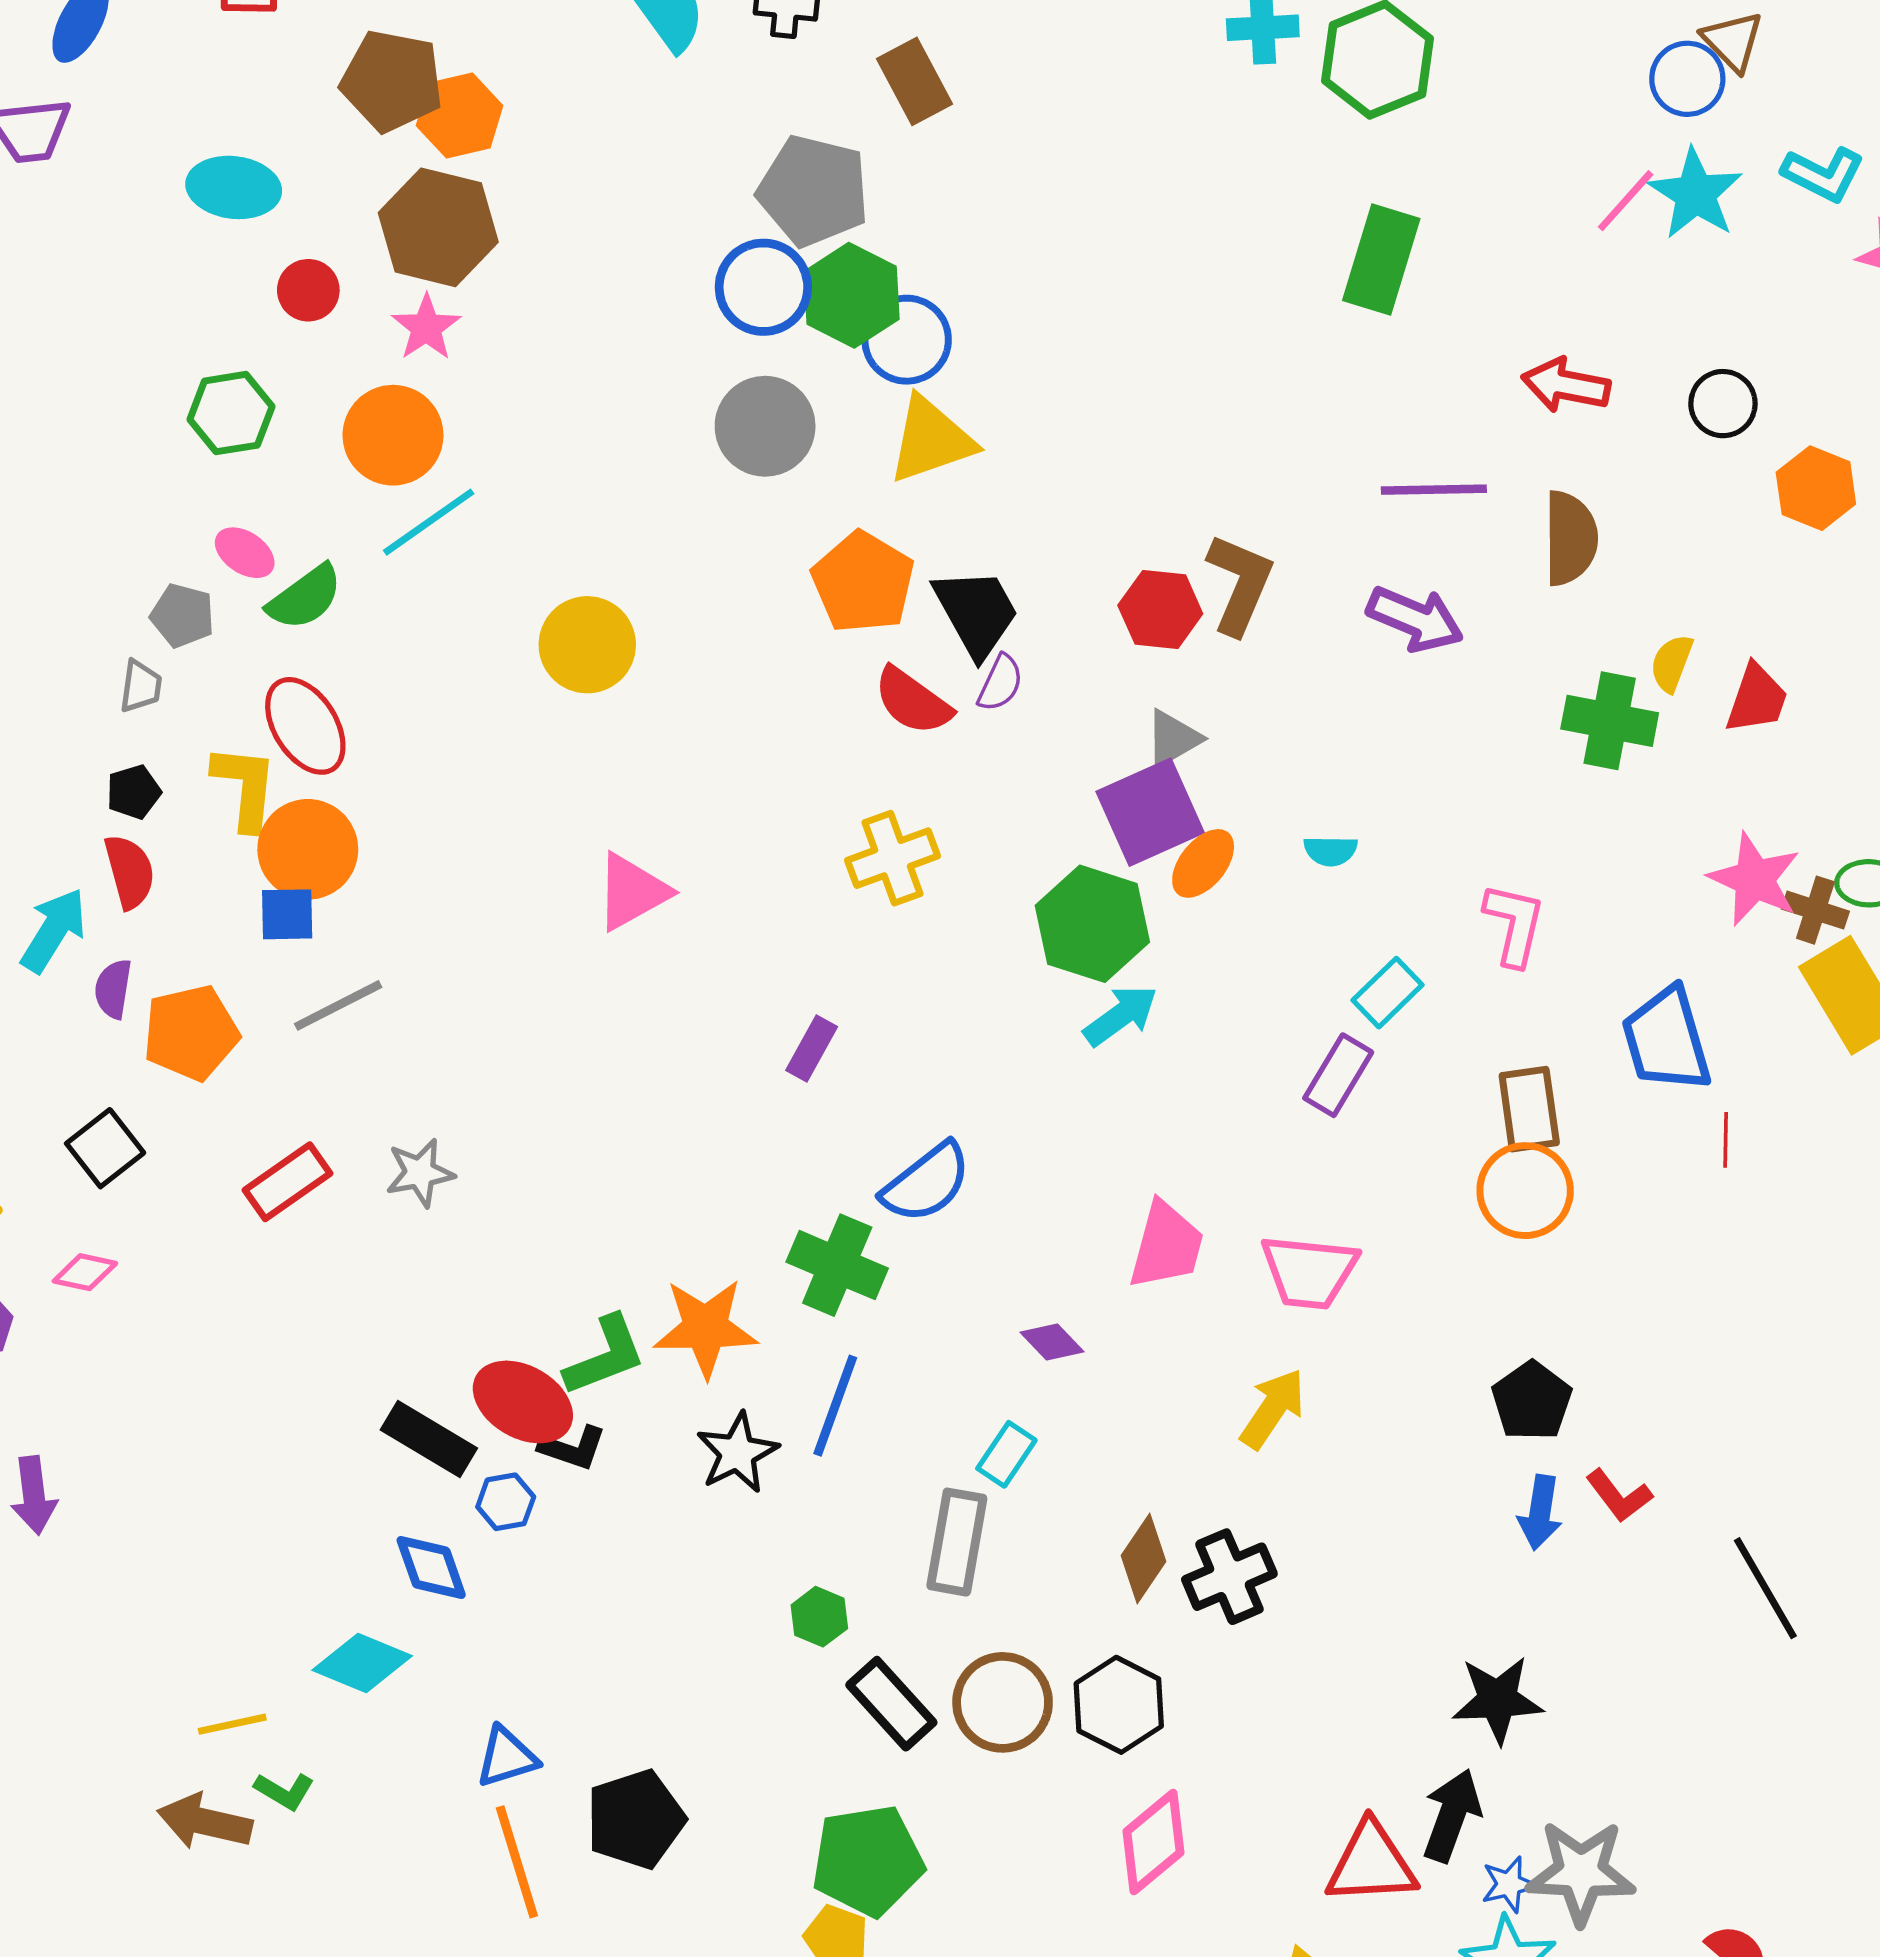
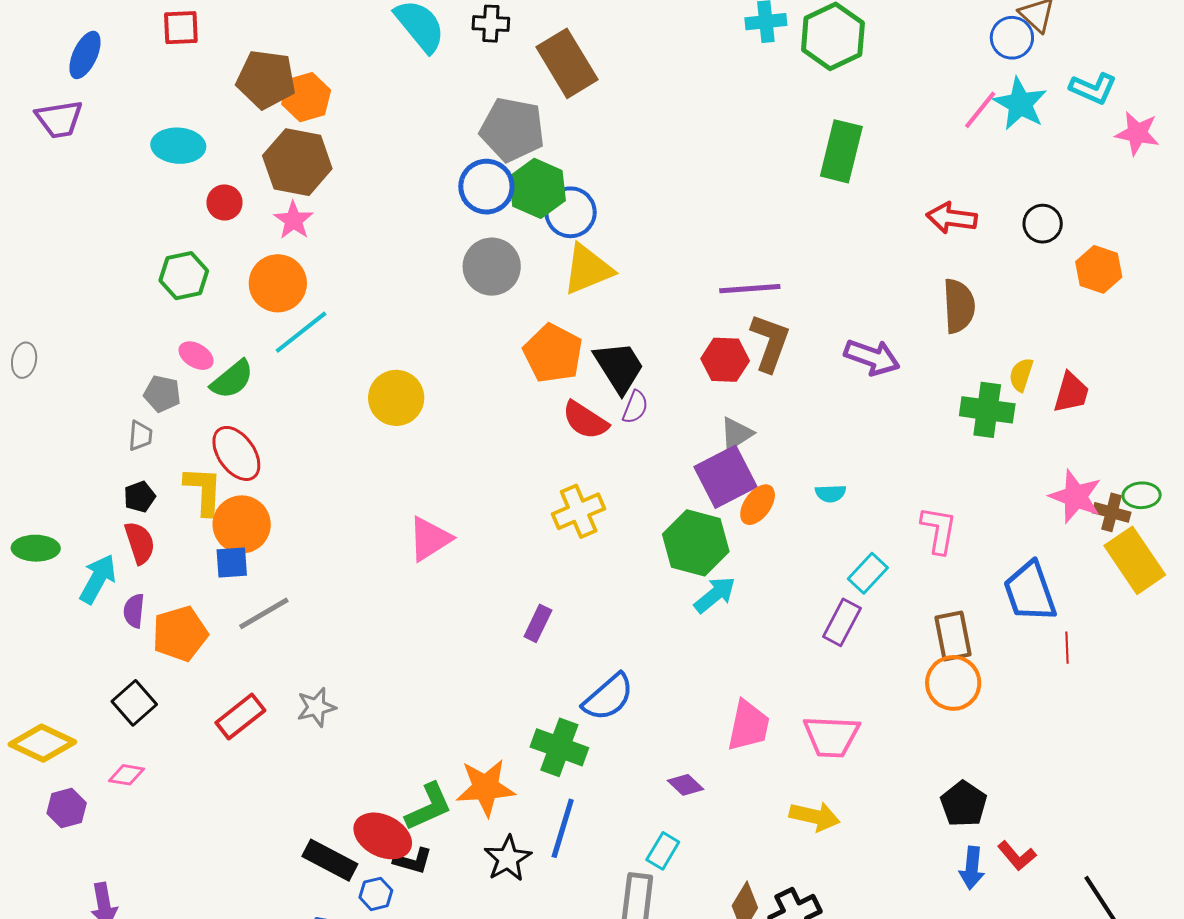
brown rectangle: (914, 81) -> (567, 63), size x1.4
purple line: (1434, 490) -> (750, 289), moved
yellow arrow: (1273, 1409) -> (815, 816), turned 72

